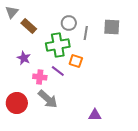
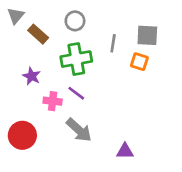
gray circle: (69, 23) -> (75, 21), moved
orange square: (76, 61) -> (139, 62), moved
gray arrow: (48, 99) -> (79, 130), moved

